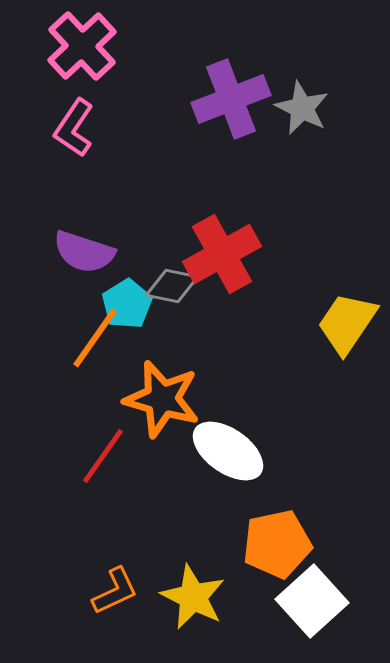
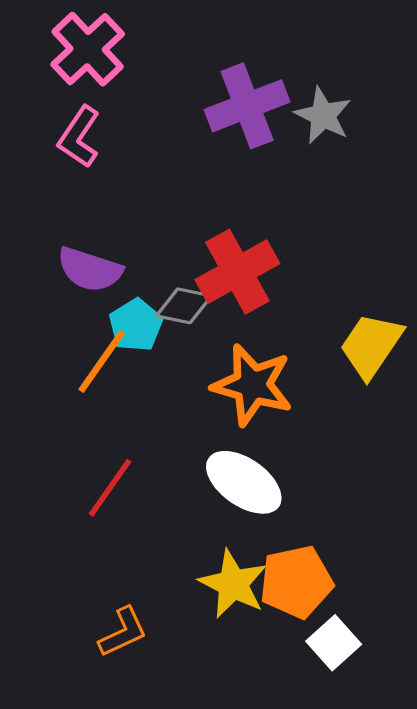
orange star: (162, 399) -> (252, 385), moved
yellow star: (193, 597) -> (233, 584), moved
white square: (312, 601) -> (334, 643), size x0.7

